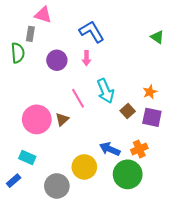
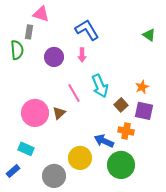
orange cross: (139, 149) -> (126, 131), moved, turned 35

